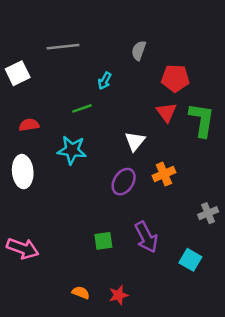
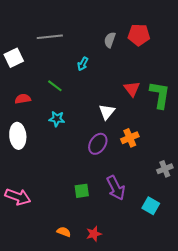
red pentagon: (175, 78) -> (139, 35), moved
green line: (82, 108) -> (55, 86), moved, turned 56
cyan star: (72, 150) -> (57, 119), size x0.7

